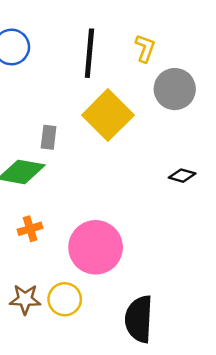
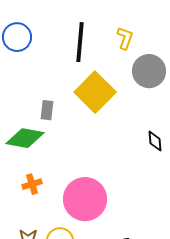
black diamond: (182, 176) -> (155, 141), turned 70

